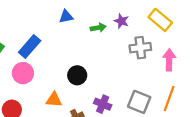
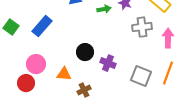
pink circle: (23, 73) -> (36, 64), moved
purple cross: (103, 104) -> (108, 63), moved

